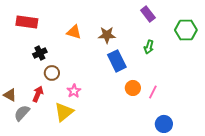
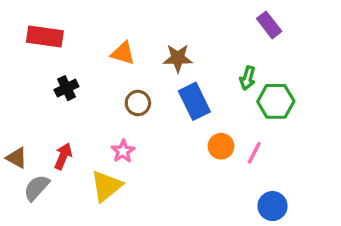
purple rectangle: (148, 14) -> (269, 25), moved
green hexagon: (186, 30) -> (276, 101), moved
brown circle: (52, 73) -> (138, 103), moved

